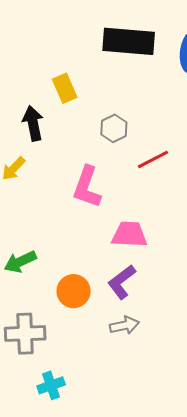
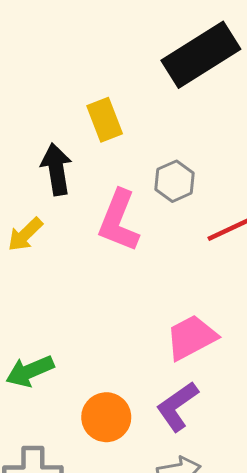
black rectangle: (129, 41) -> (201, 55), turned -39
pink L-shape: (87, 187) -> (119, 221), moved
pink trapezoid: (129, 234) -> (191, 337), turned -33

